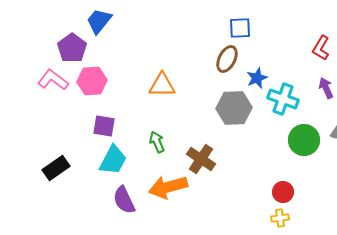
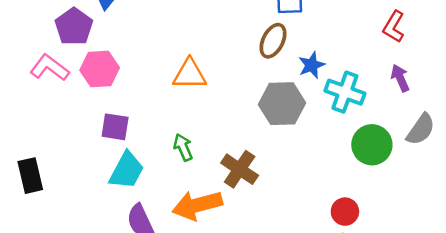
black rectangle: (56, 168) -> (30, 176), moved, turned -68

